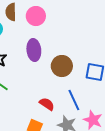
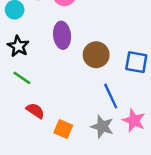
red semicircle: (47, 104) -> (35, 111), moved

